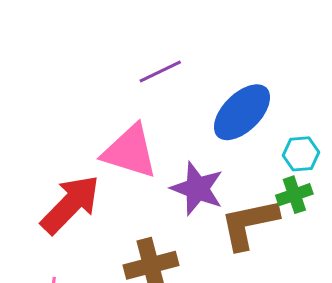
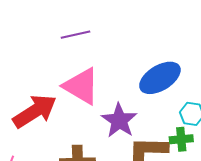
purple line: (160, 71) -> (75, 35), moved

